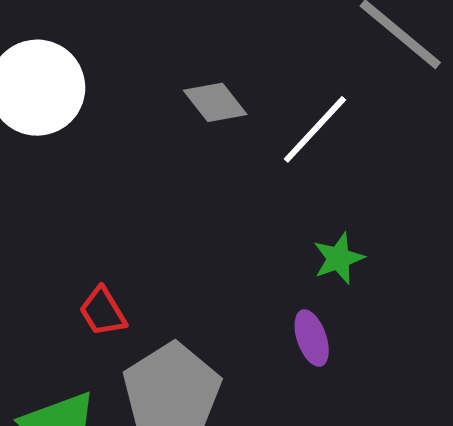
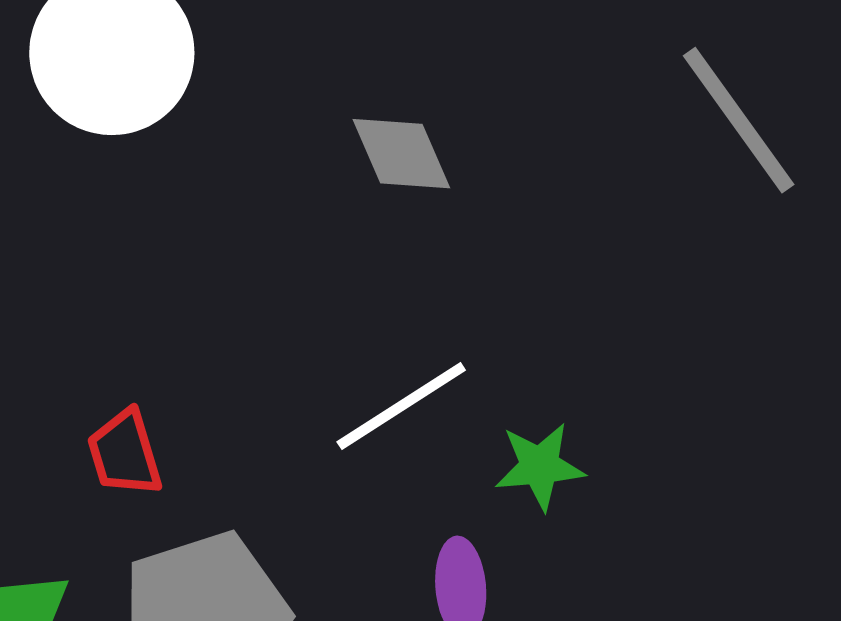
white line: (315, 129) -> (401, 406), moved

